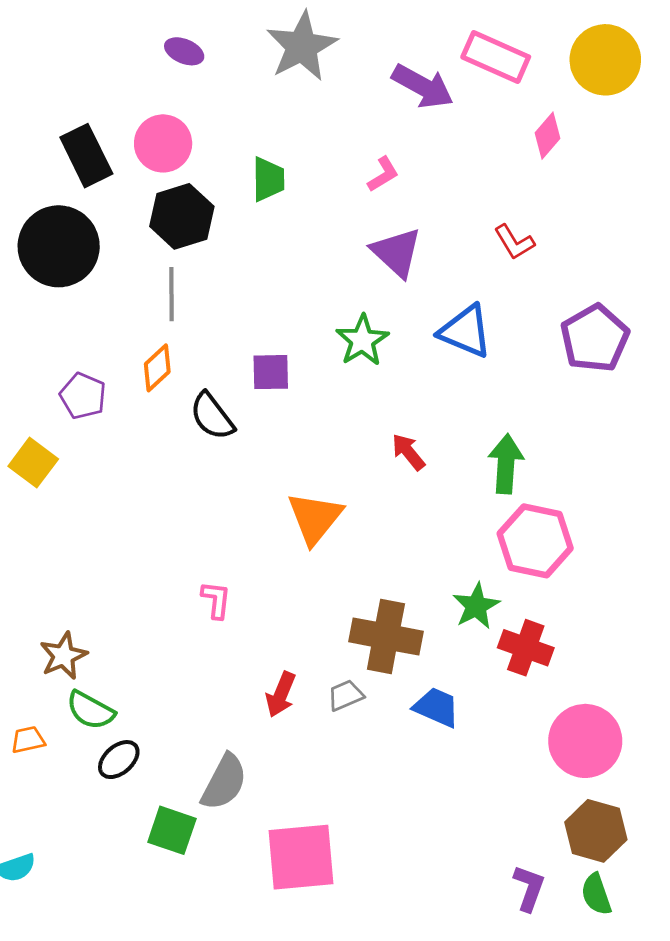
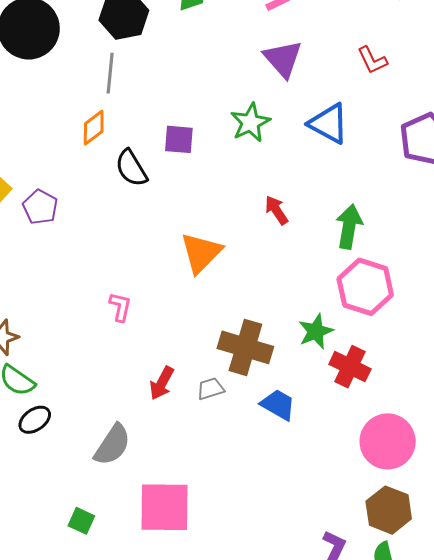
purple pentagon: (83, 396) -> (40, 207), moved
green square: (172, 830) -> (81, 521), moved, size x0.7

